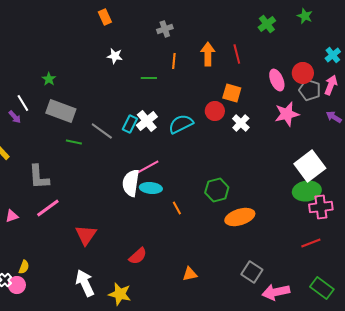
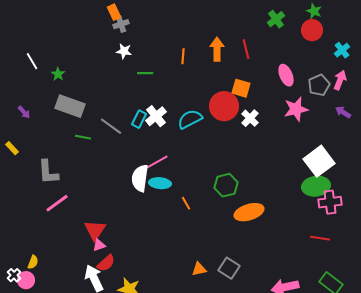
gray cross: (165, 29) -> (121, 24), moved
red circle: (303, 73) -> (312, 30), moved
green line: (149, 78) -> (145, 73), moved
gray pentagon: (310, 90) -> (319, 85), turned 30
white line: (23, 103) -> (32, 61), moved
red circle: (215, 111) -> (224, 106), size x1.5
pink triangle: (12, 216) -> (99, 245), moved
red line: (311, 243) -> (320, 238), turned 30
red semicircle: (138, 256) -> (106, 263), moved
gray square: (252, 272) -> (229, 268), moved

